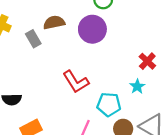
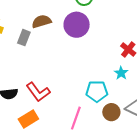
gray rectangle: (33, 39) -> (24, 38), turned 56
red L-shape: (76, 82) -> (38, 92), moved

